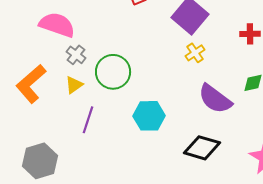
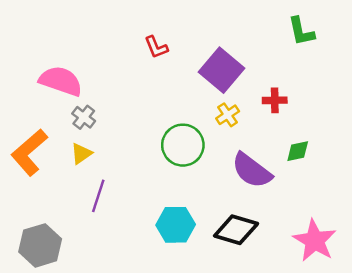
red cross: (250, 34) -> (275, 100), moved
green circle: (113, 72) -> (183, 145), moved
cyan hexagon: (149, 116) -> (176, 225), moved

